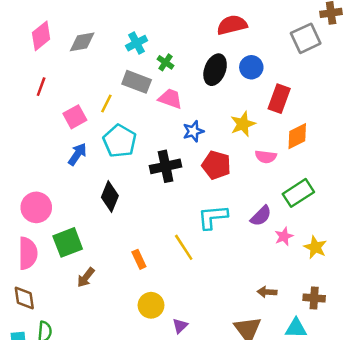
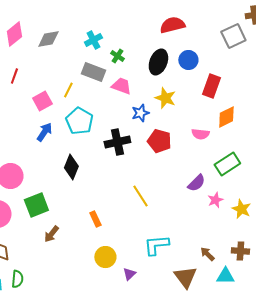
yellow star: (243, 124) -> (165, 98), moved, turned -30
cyan L-shape: (213, 217) -> (156, 245), moved
yellow line: (184, 247) -> (140, 196), moved
brown arrow: (267, 292) -> (207, 254), moved, turned 42

